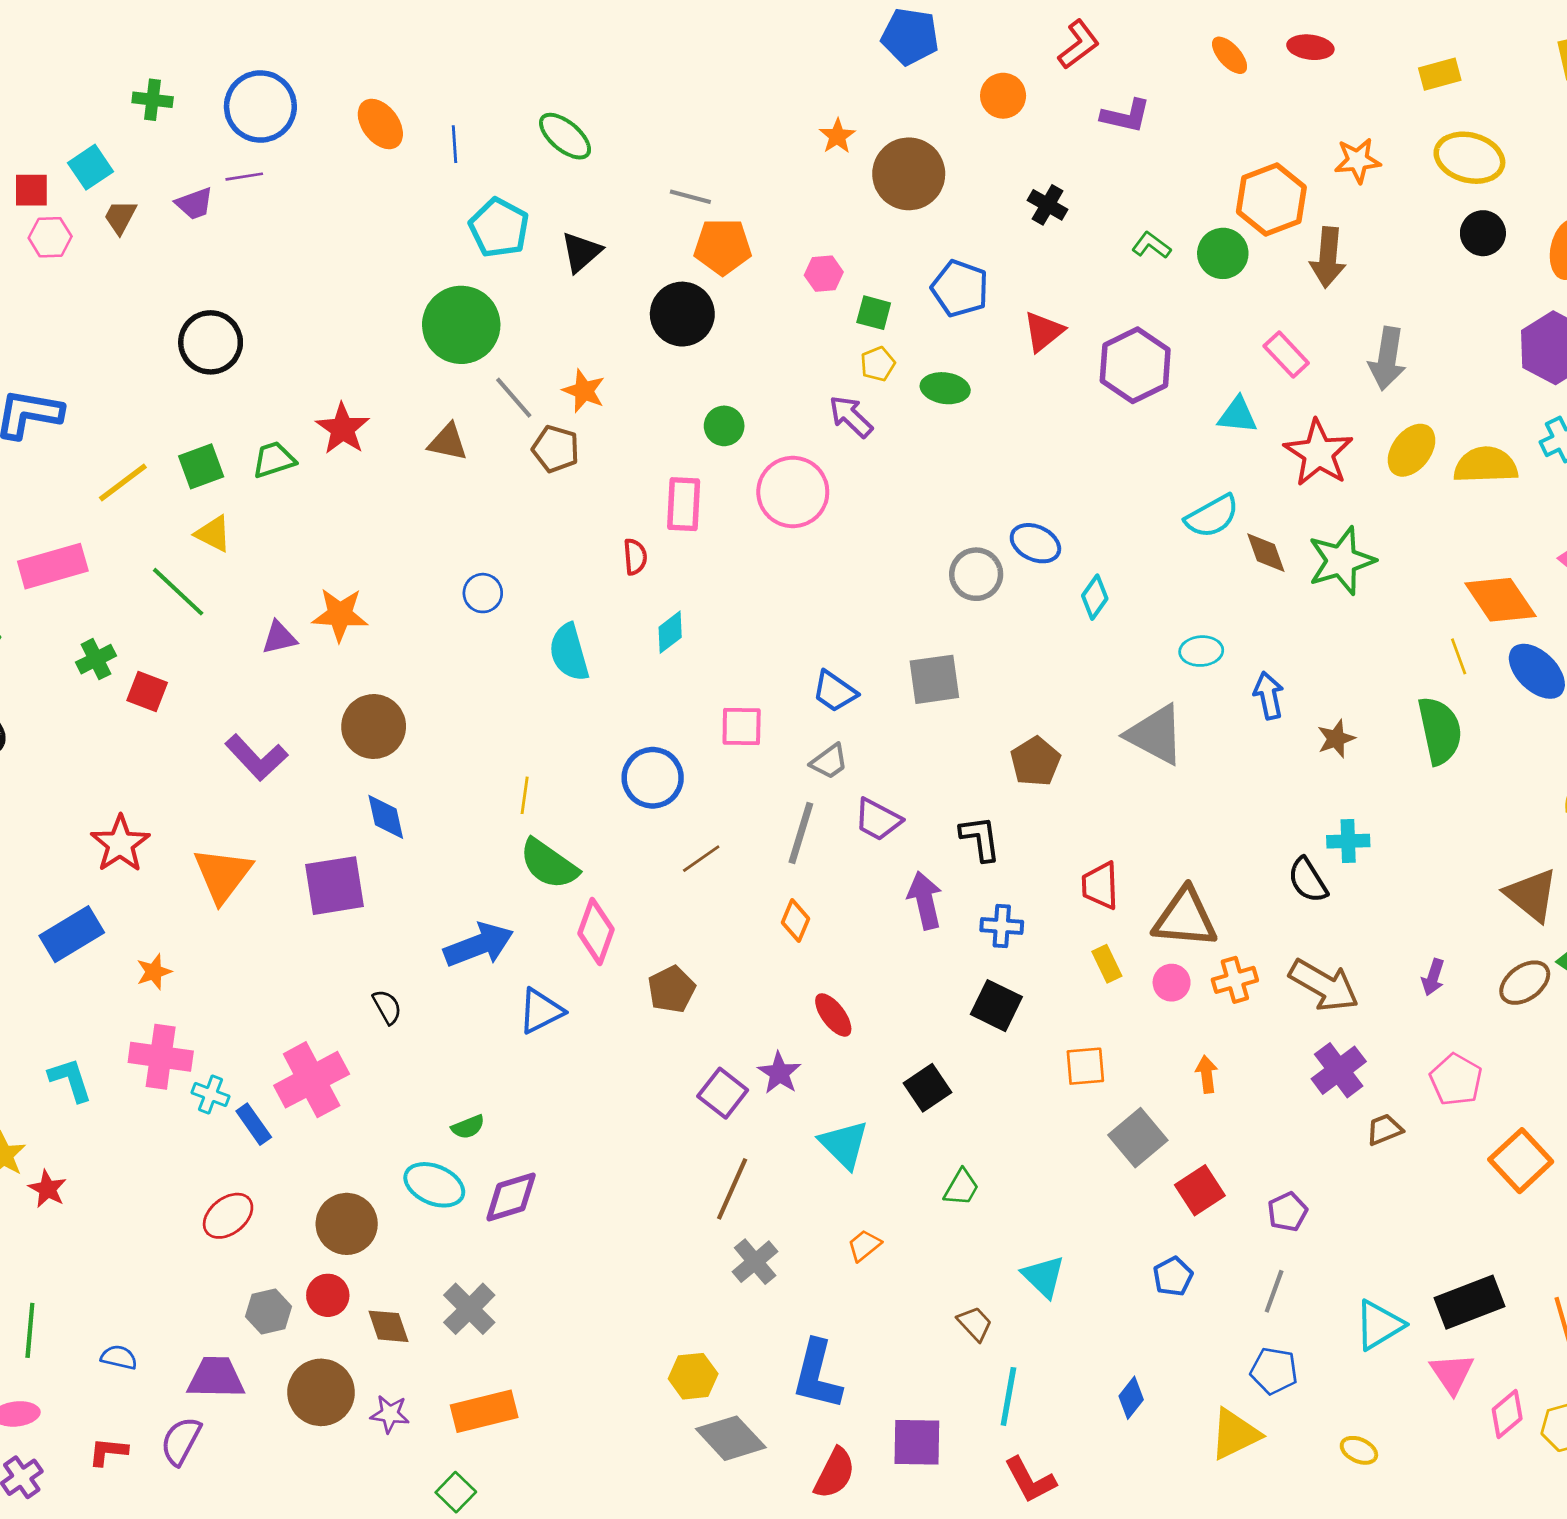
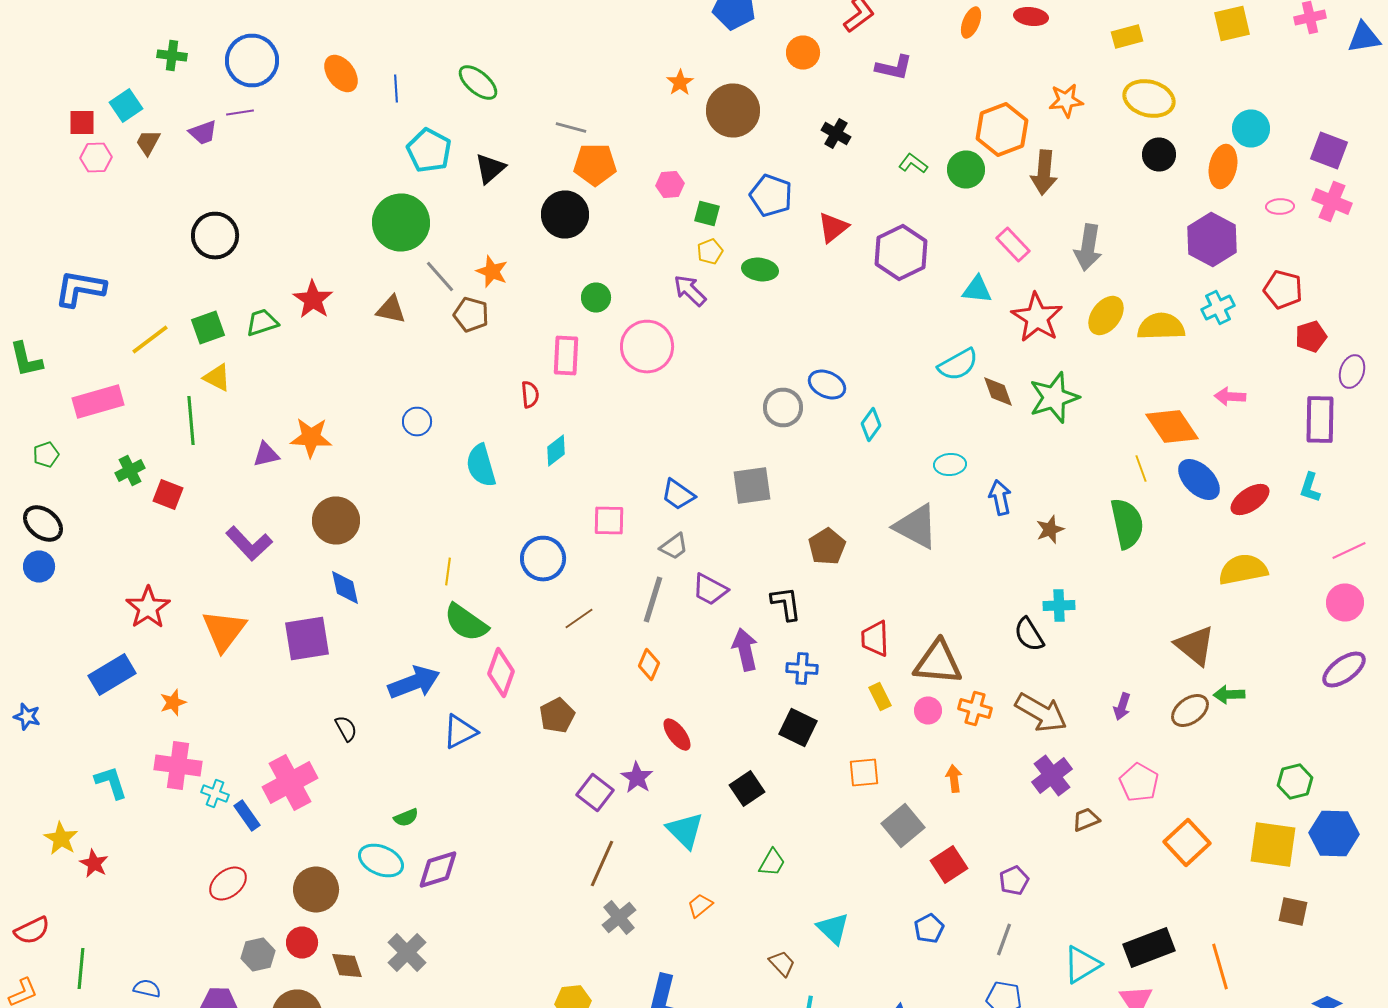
orange ellipse: (1230, 55) -> (971, 22), turned 64
green line: (178, 592) -> (191, 420), turned 42
orange cross: (1235, 980) -> (975, 708), turned 32

